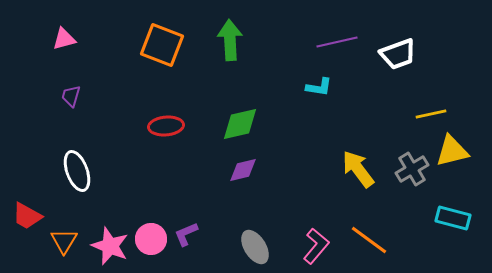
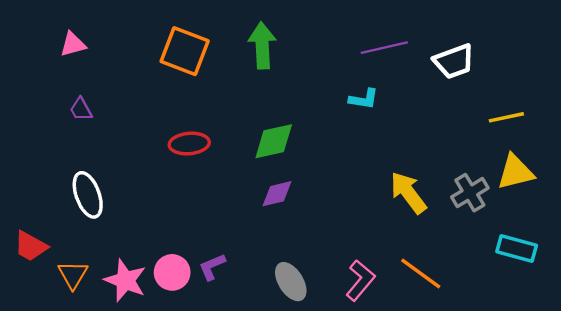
purple trapezoid: (71, 96) -> (81, 109), turned -45
yellow line: (431, 114) -> (506, 117), moved

